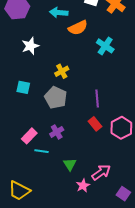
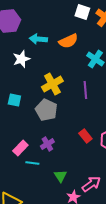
cyan arrow: (59, 13) -> (38, 39), moved
yellow cross: (62, 71) -> (52, 84), size x1.5
purple line: (97, 99) -> (85, 90), moved

